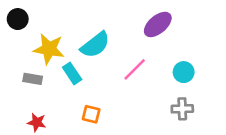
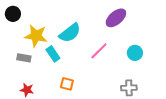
gray cross: (182, 109) -> (129, 88), moved

